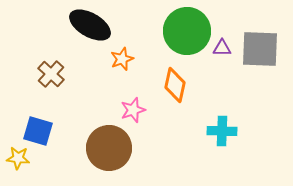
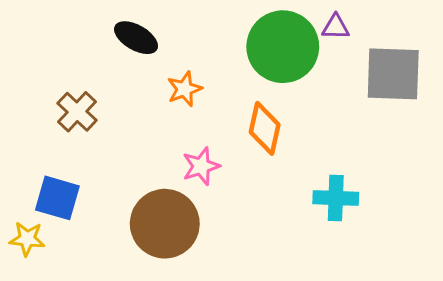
black ellipse: (90, 25) -> (136, 38), size x0.7
purple triangle: (222, 48) -> (336, 27), moved

